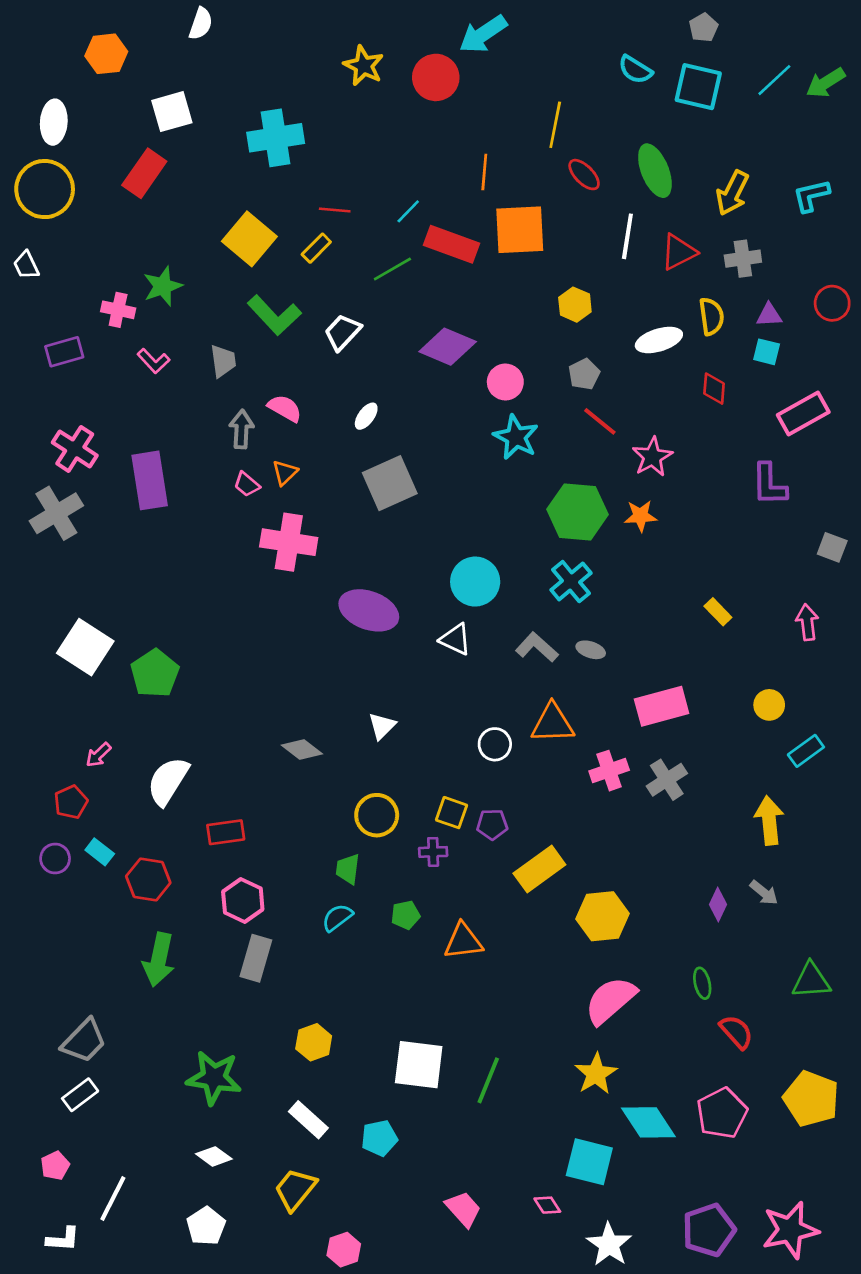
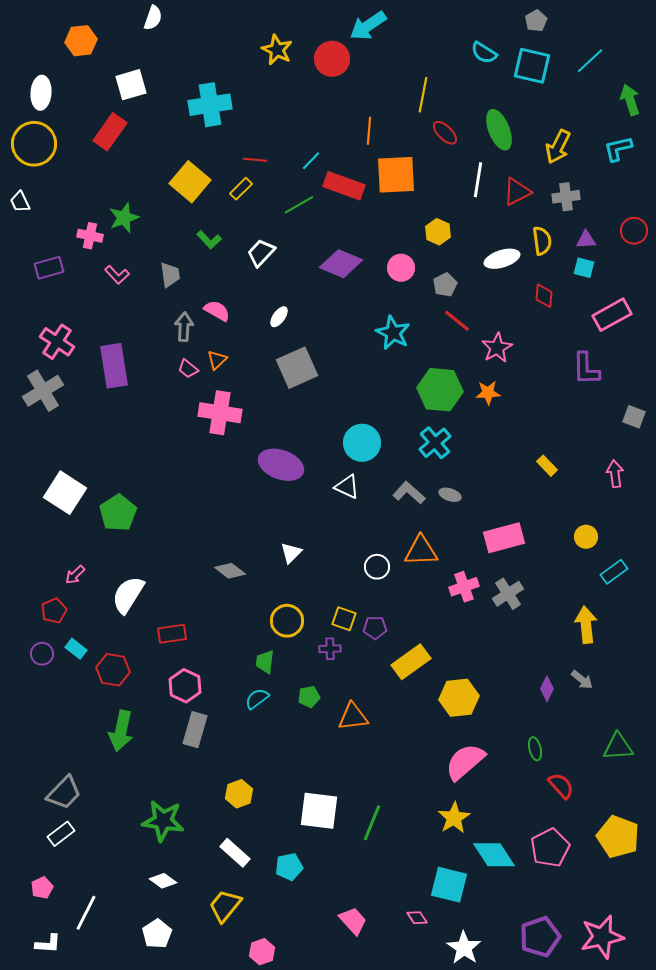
green arrow: (826, 83) -> (630, 100), moved, turned 104
green L-shape: (274, 315) -> (209, 240), size x0.6
pink circle: (505, 382) -> (401, 268), moved

